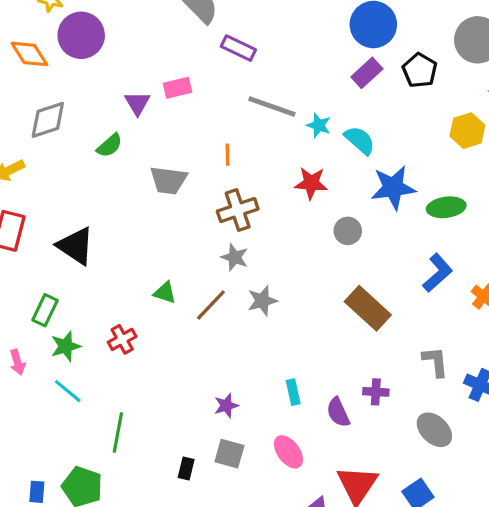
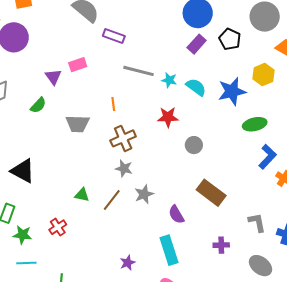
blue star: (393, 188) -> (232, 91), moved
blue L-shape: (438, 273) -> (267, 157), moved
green star: (66, 346) -> (22, 235), turned 30
cyan line: (68, 391) -> (26, 263), turned -36
cyan rectangle: (293, 392) -> (169, 250), size x1.8
purple semicircle: (338, 412) -> (176, 214), moved

